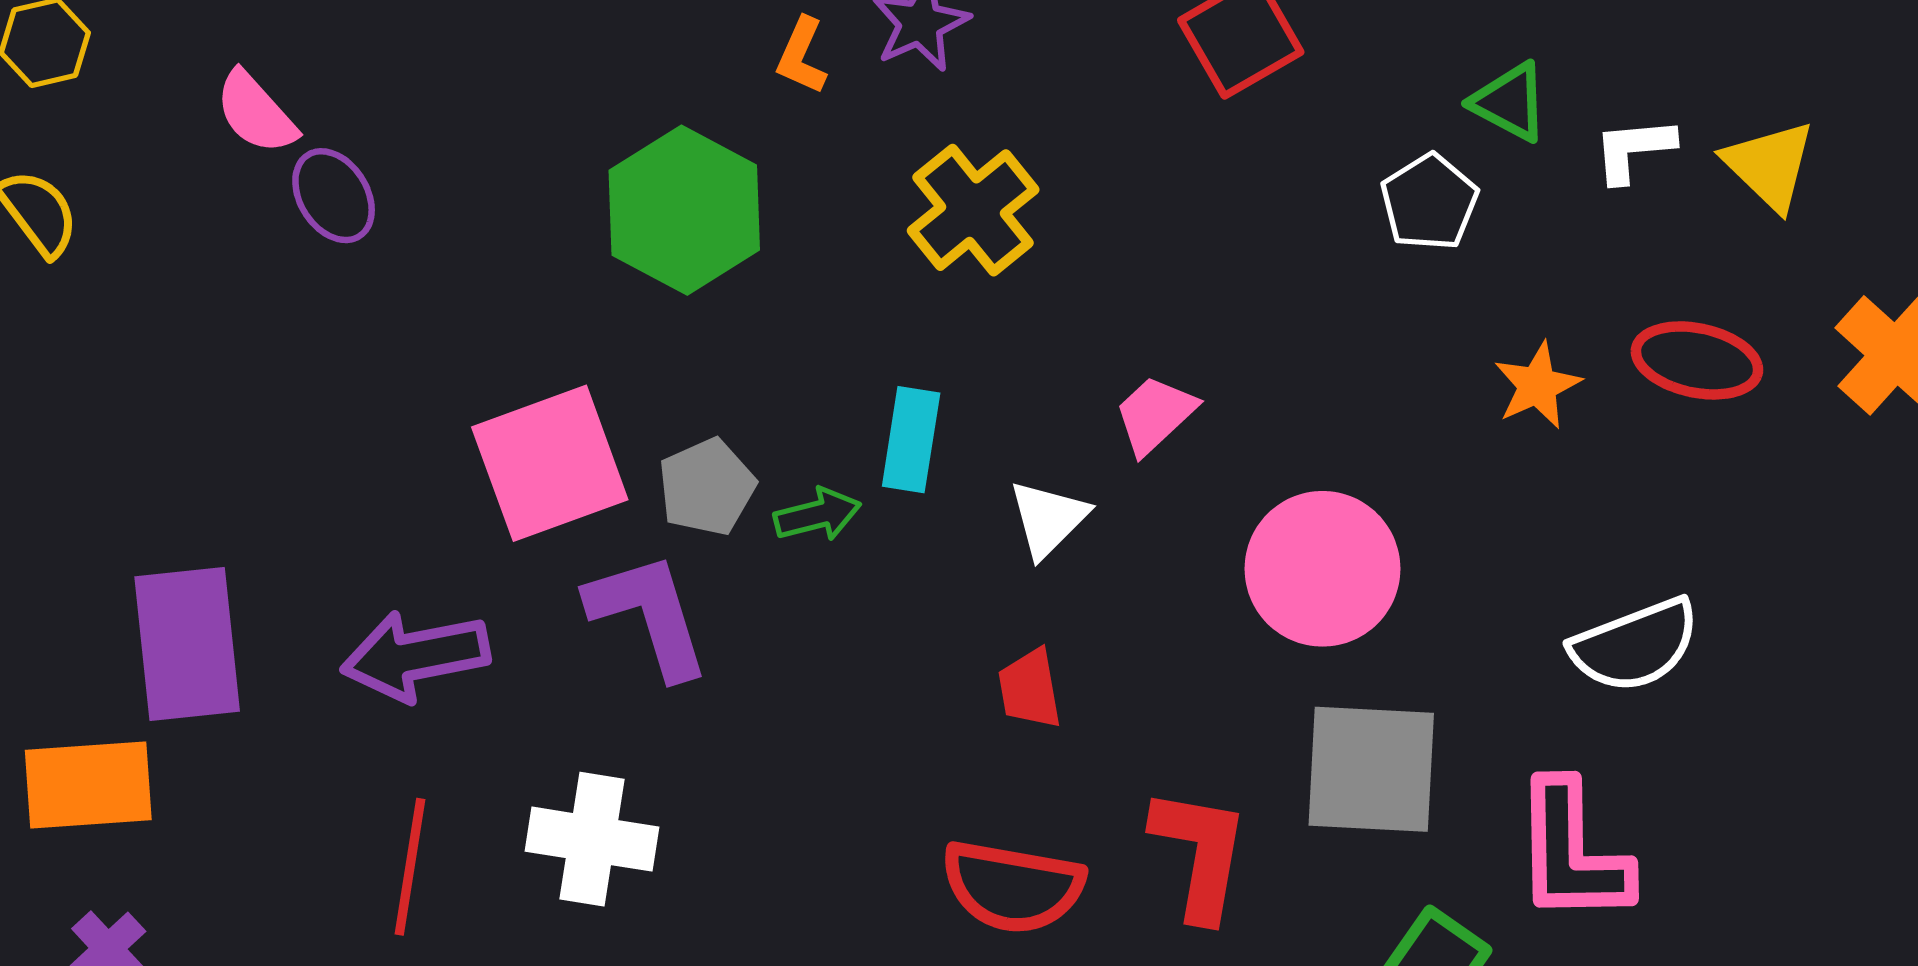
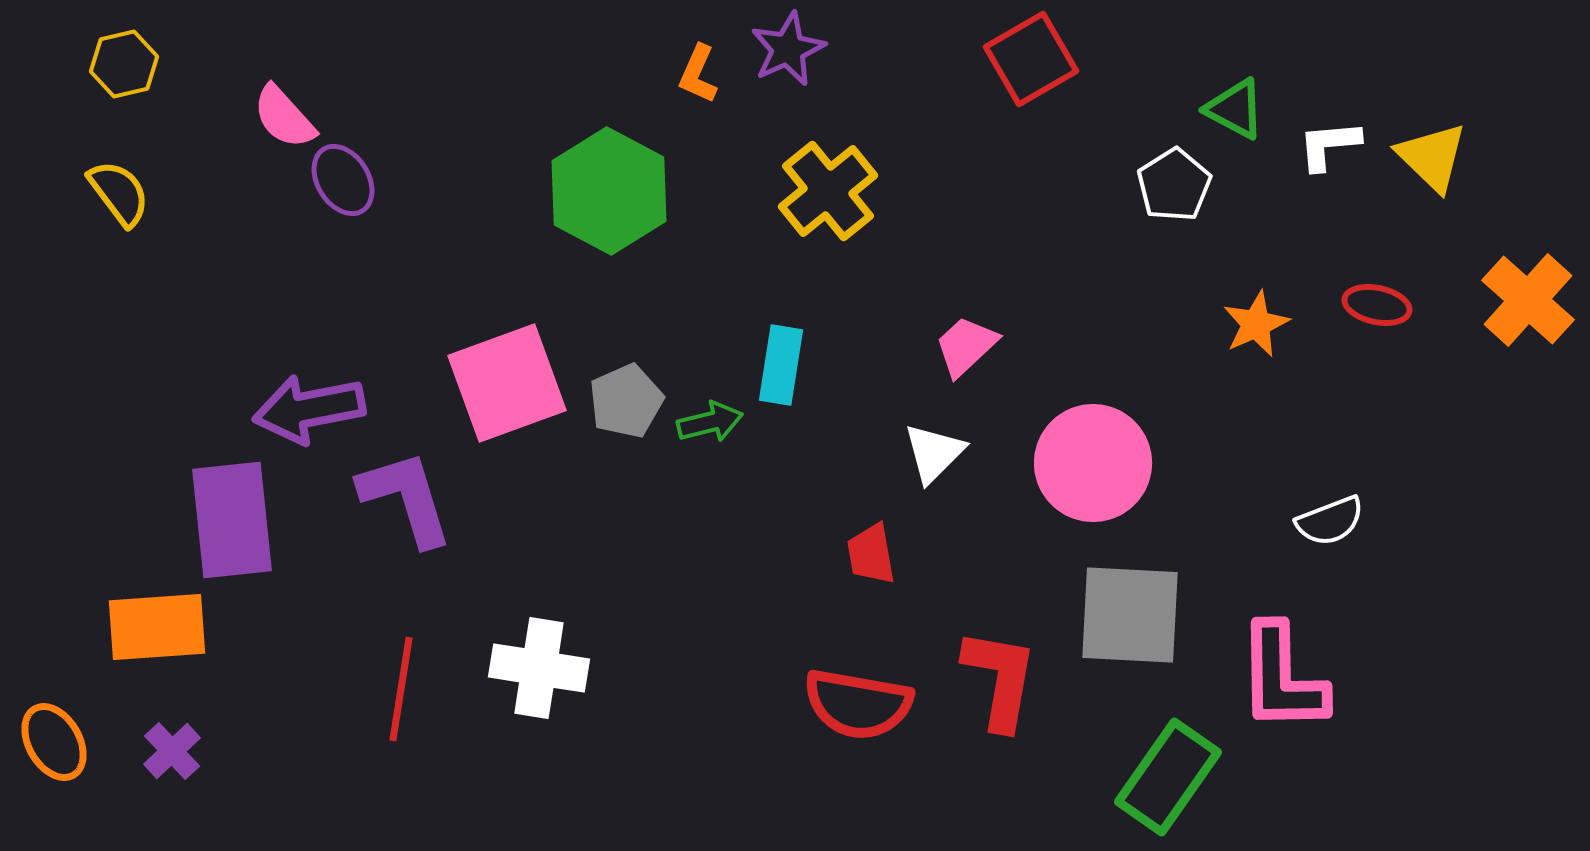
red ellipse: (1697, 360) -> (1377, 305), size x0.7
white triangle: (1048, 519) -> (934, 453), moved
purple L-shape: (649, 615) -> (406, 498), moved
white semicircle: (1635, 645) -> (1330, 521), size x0.7
purple arrow: (415, 656) -> (309, 409), moved

